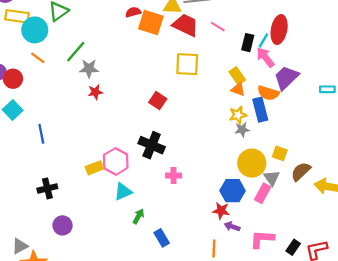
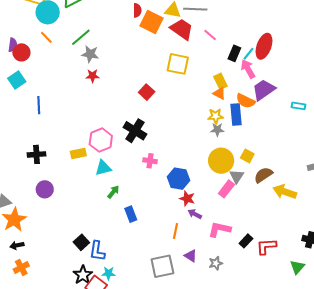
red semicircle: (133, 12) -> (137, 10), turned 96
yellow rectangle: (94, 168) -> (78, 153), moved
blue hexagon: (232, 191) -> (178, 179), moved

